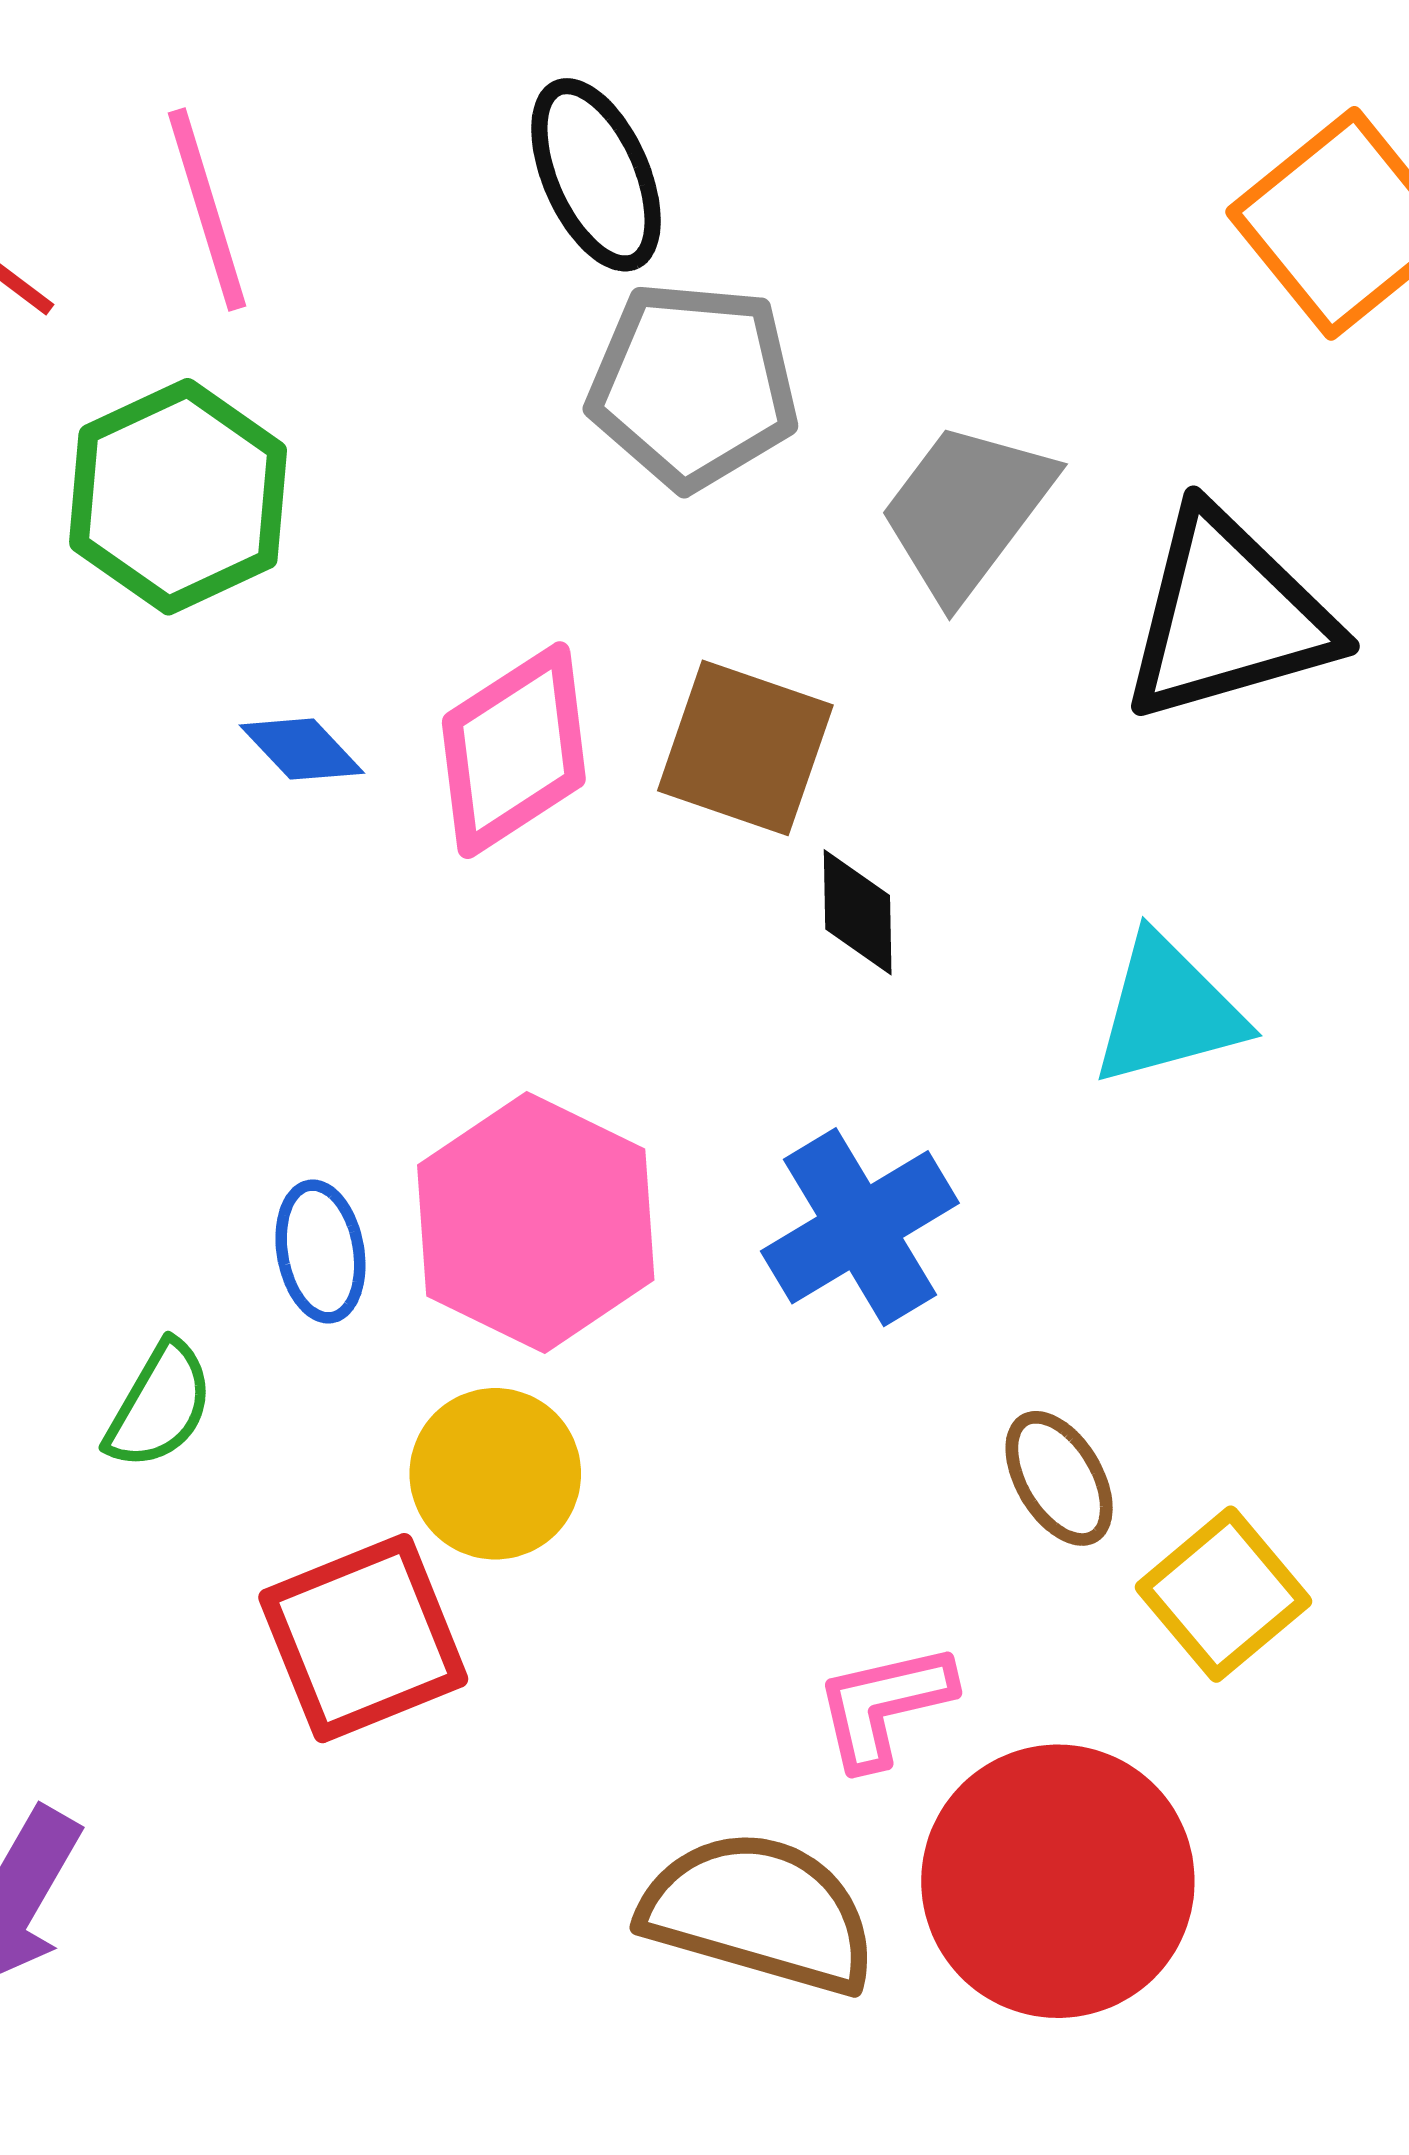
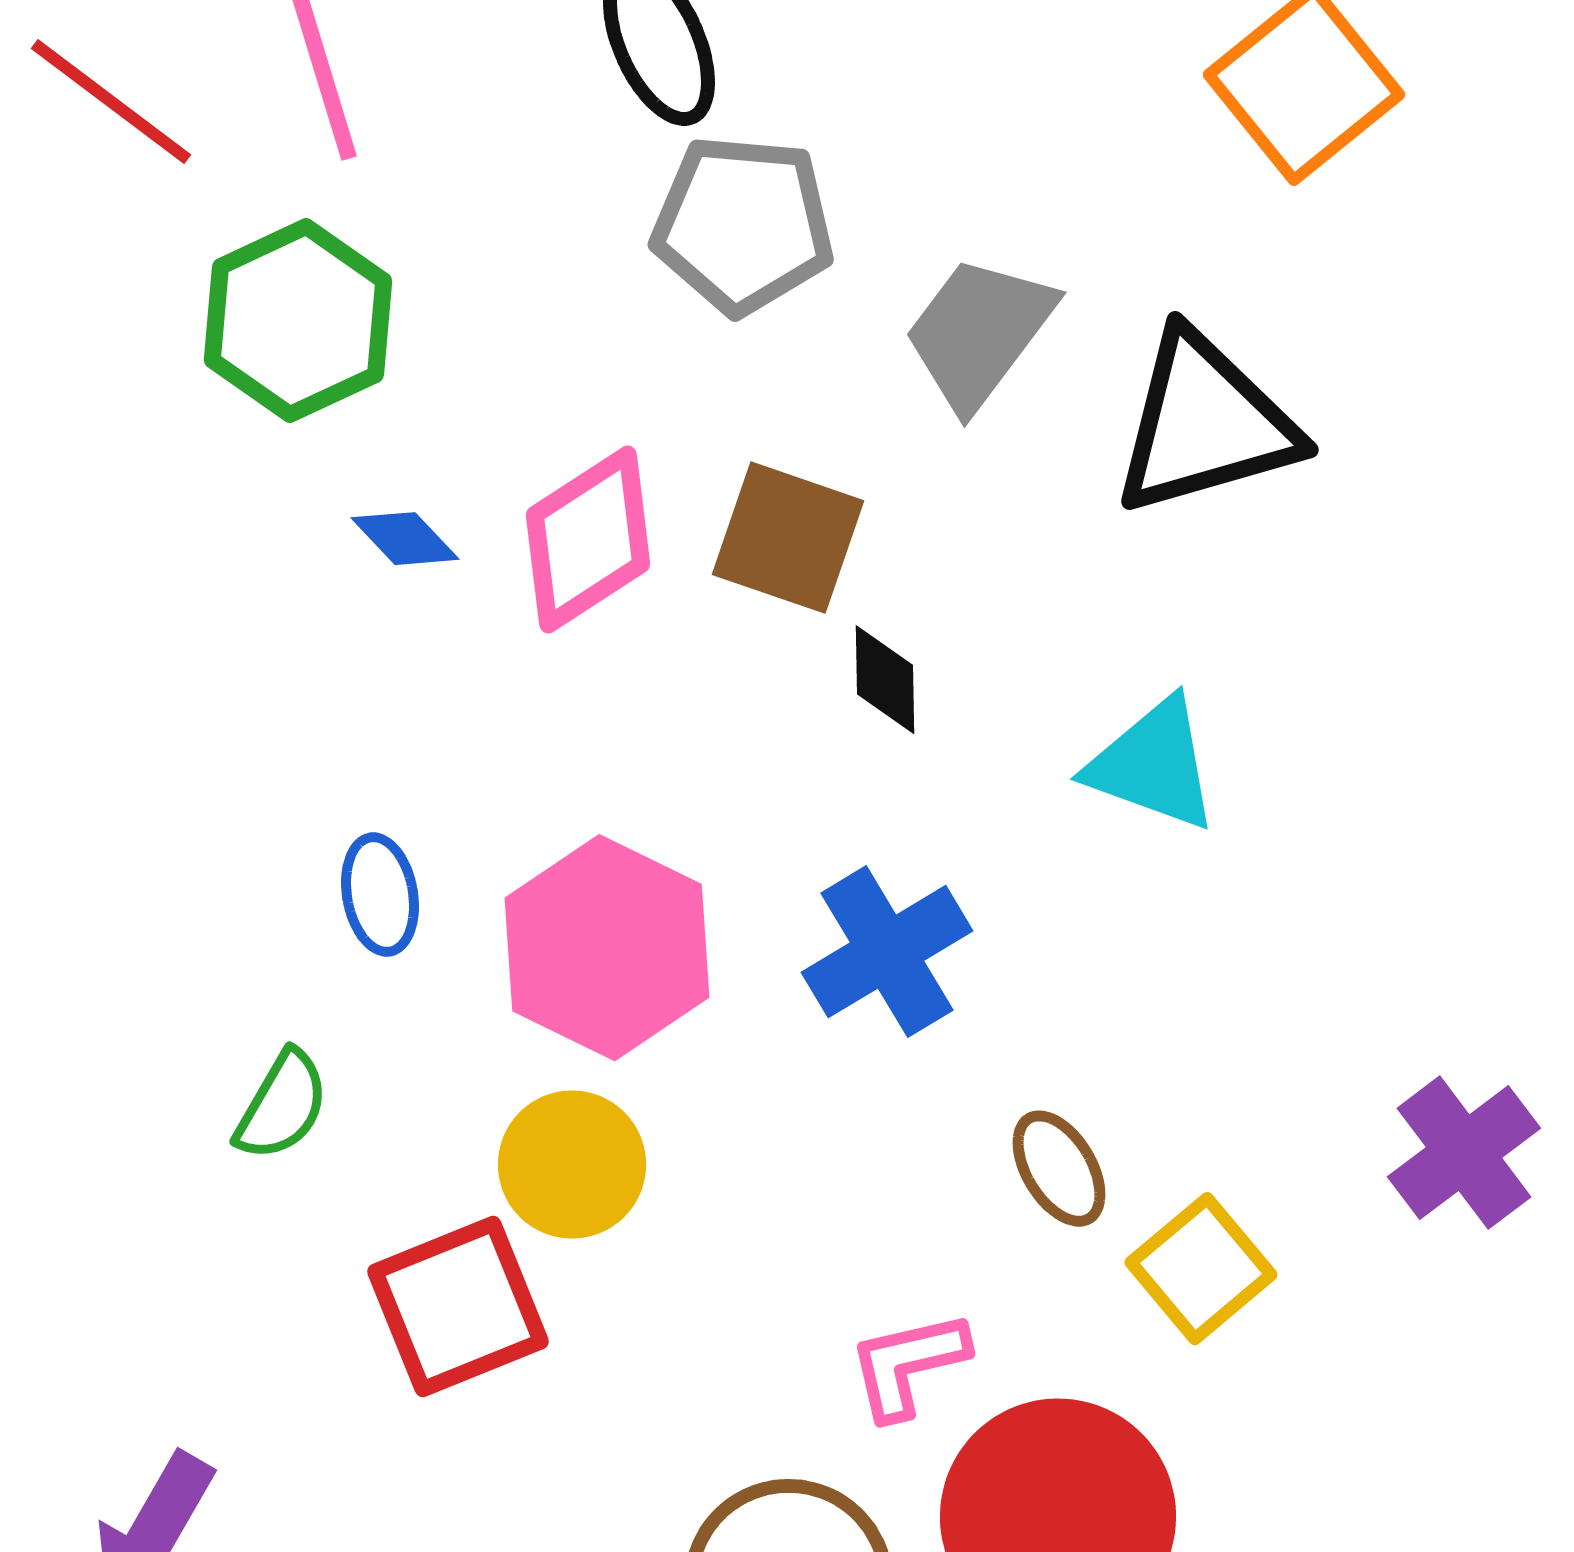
cyan triangle: (1168, 1011) -> (1153, 765), turned 35
blue ellipse: (320, 1251) -> (380, 895), moved

